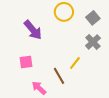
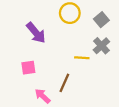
yellow line: (75, 63) -> (82, 58), moved, turned 56
brown line: (59, 76) -> (64, 83), turned 54

